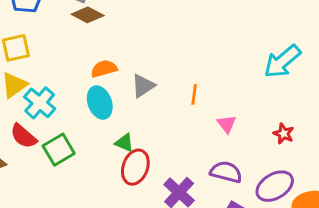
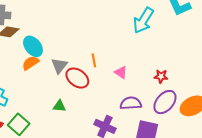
cyan ellipse: (100, 103) -> (33, 46), moved
red star: (284, 134) -> (161, 76), moved
red ellipse: (135, 167) -> (77, 78), moved, turned -55

